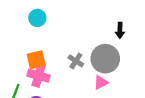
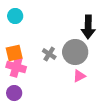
black arrow: (120, 30) -> (88, 27), size x1.6
pink triangle: (101, 82) -> (79, 76), moved

